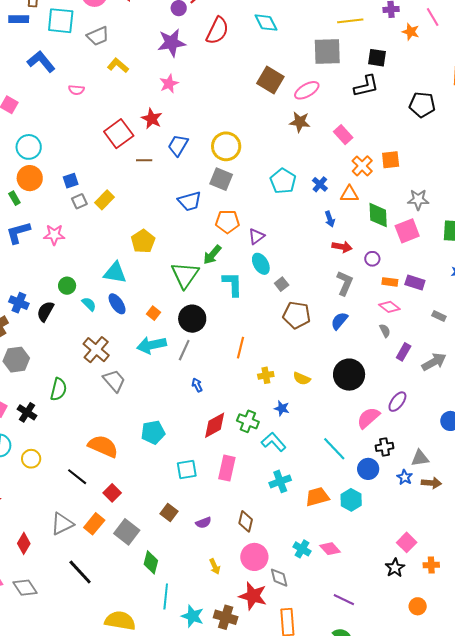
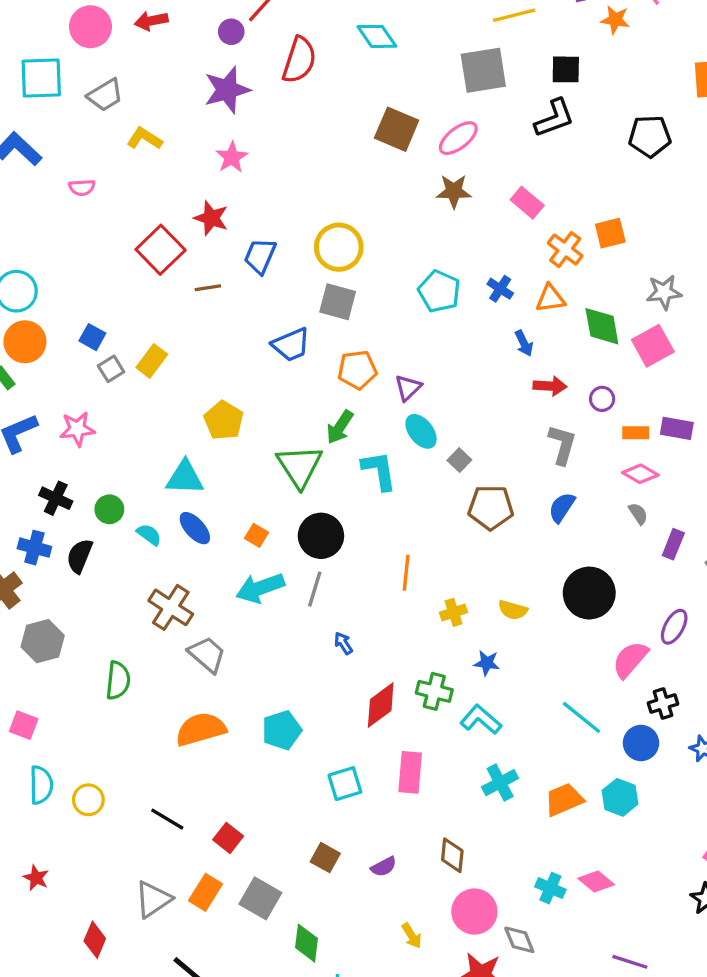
blue square: (71, 181) -> (92, 337), turned -35
black cross: (27, 412) -> (56, 498), moved
orange semicircle: (103, 446) -> (201, 729), moved, turned -32

